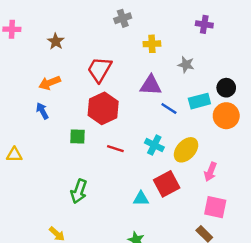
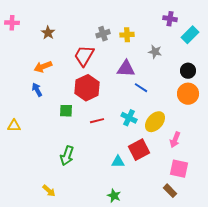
gray cross: (123, 18) -> (103, 34), moved
cyan rectangle: (199, 101) -> (190, 35), moved, turned -30
red line: (115, 149) -> (97, 121), turned -32

